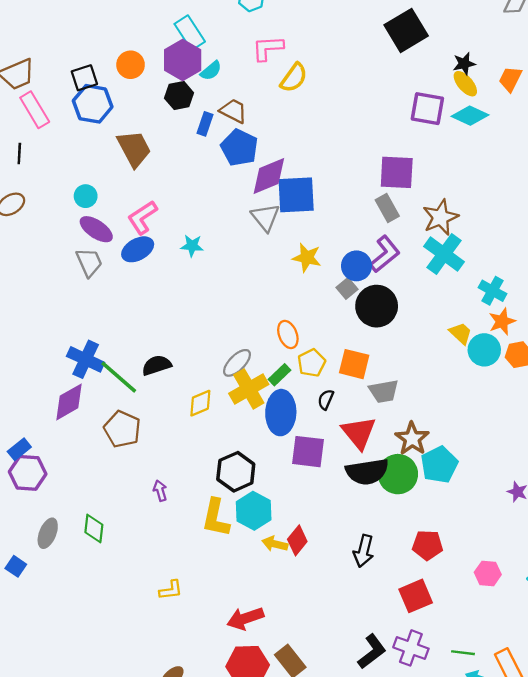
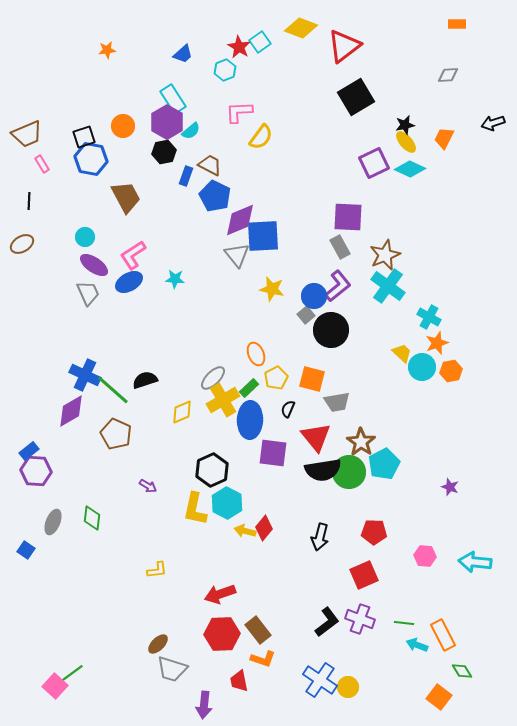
purple square: (427, 109) -> (374, 163), turned -36
pink rectangle: (35, 110) -> (42, 164), size x0.6
purple arrow: (160, 491) -> (148, 486), turned 138

